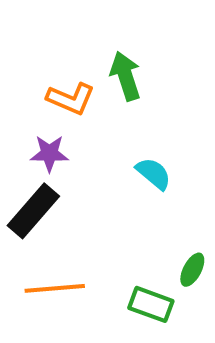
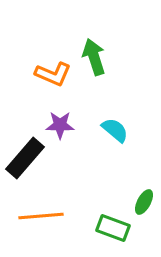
purple star: (49, 153) -> (60, 125), moved

